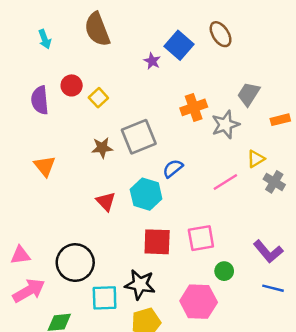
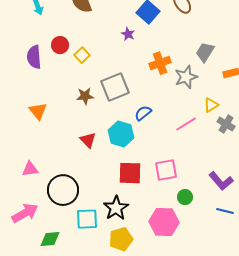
purple star: (152, 61) -> (128, 34), moved
pink triangle: (20, 255) -> (30, 169), moved
black star: (140, 284) -> (116, 208), turned 30

